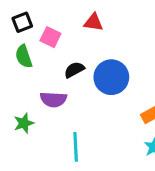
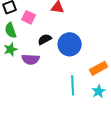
green star: (24, 123) -> (11, 49), moved
cyan line: (76, 147) -> (73, 85), moved

